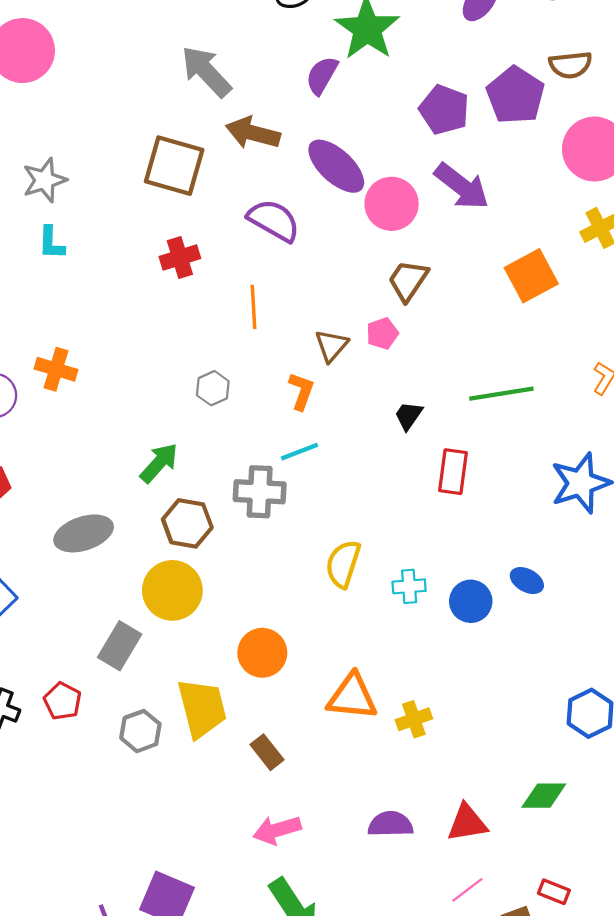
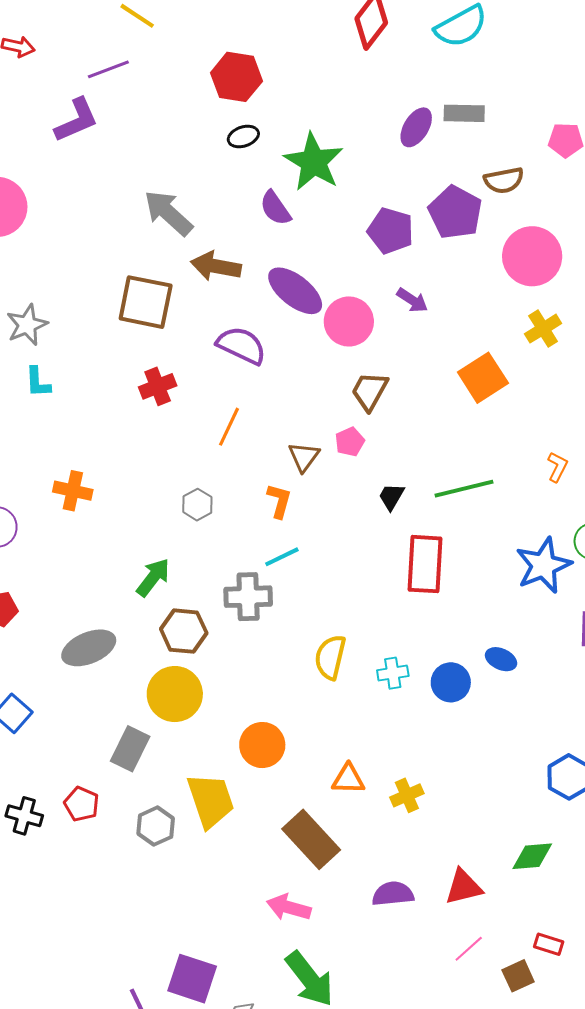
purple semicircle: (322, 75) -> (275, 208), turned -60
purple arrow: (462, 186) -> (412, 300), size x0.6
orange line: (254, 307) -> (229, 427), turned 33
orange cross: (56, 369) -> (73, 491), moved
black trapezoid: (408, 416) -> (391, 497), moved
red rectangle: (453, 472) -> (425, 564), size x1.4
orange triangle: (352, 697) -> (348, 779), size x0.7
brown rectangle: (267, 752) -> (311, 839), moved, size x1.8
pink arrow: (277, 830) -> (289, 907), turned 36

